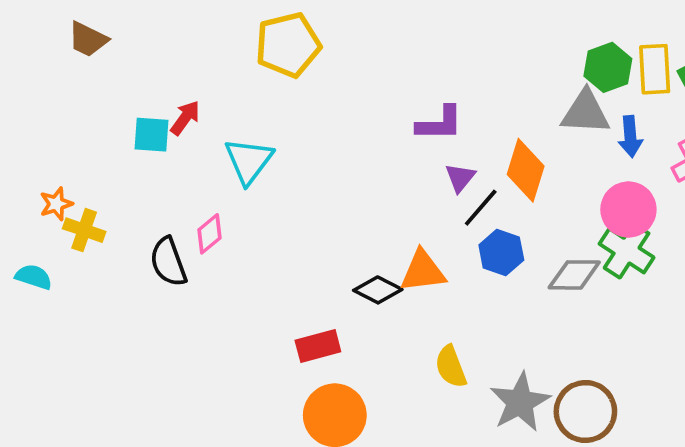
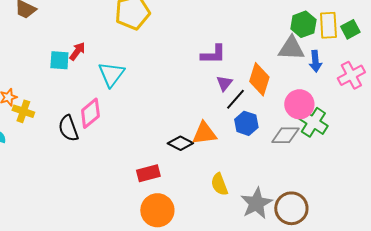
pink circle: (628, 209) -> (299, 104), moved
pink diamond: (209, 234) -> (90, 113), size x1.4

